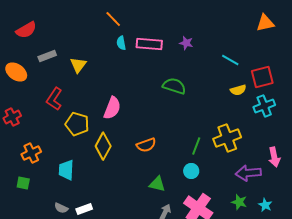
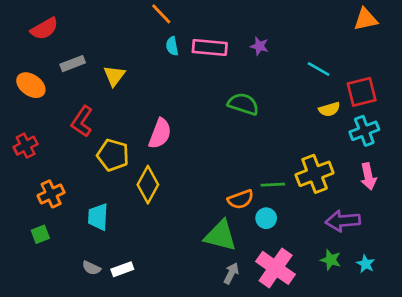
orange semicircle: (146, 145) -> (241, 199), moved
green line: (196, 146) -> (273, 185), turned 66
pink arrow: (274, 157) -> (368, 177), moved
green square: (23, 183) -> (40, 234), turned -32
green triangle: (157, 184) -> (220, 236), size x1.5

